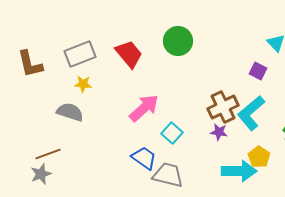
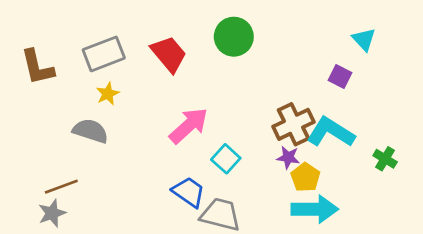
yellow star: (83, 84) -> (108, 94), turned -30
cyan L-shape: (251, 113) -> (331, 132), turned 72
yellow pentagon: (259, 157) -> (305, 177), moved

